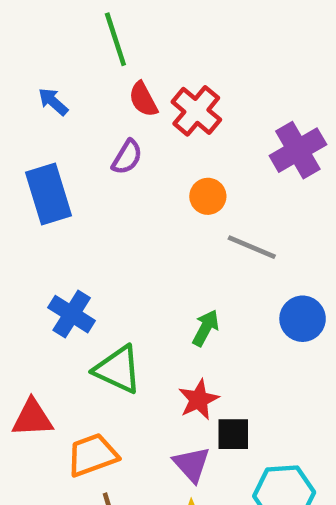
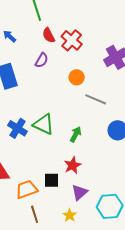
green triangle: (118, 370) -> (44, 124), moved
black square: (233, 434) -> (52, 180), moved
purple triangle: (192, 464) -> (80, 192), moved, turned 30

